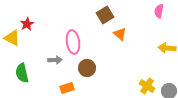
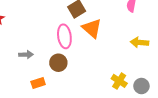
orange triangle: (120, 34) -> (92, 28), size x1.5
pink ellipse: (73, 42) -> (64, 36), moved

